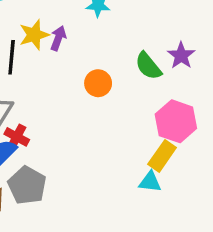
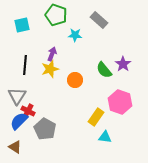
yellow star: (34, 35) -> (50, 69), moved
yellow rectangle: (162, 156) -> (96, 117), moved
gray pentagon: (27, 185) -> (45, 129), moved

